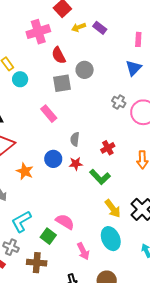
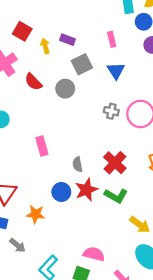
yellow arrow: (79, 27) -> (45, 46), turned 112
gray square: (62, 83) -> (82, 64), moved
pink rectangle: (49, 114) -> (42, 146), turned 42
red cross: (108, 148) -> (115, 163), size x1.5
red star: (76, 164) -> (86, 190), size x1.5

